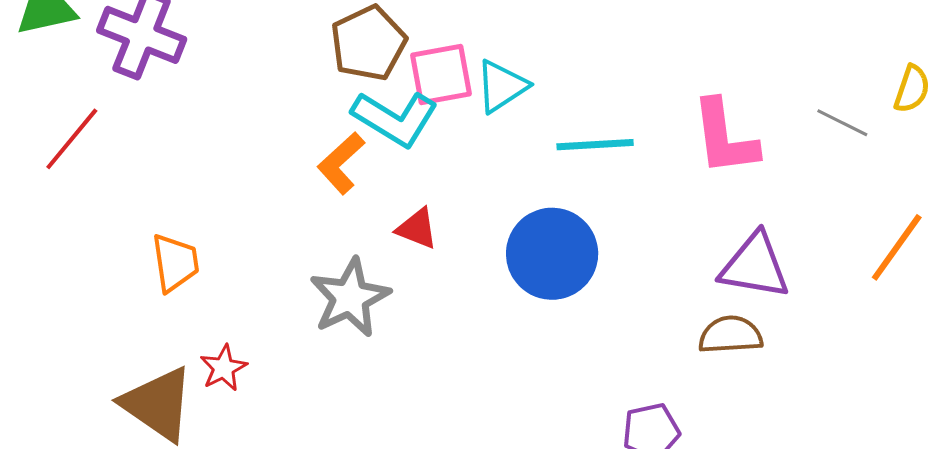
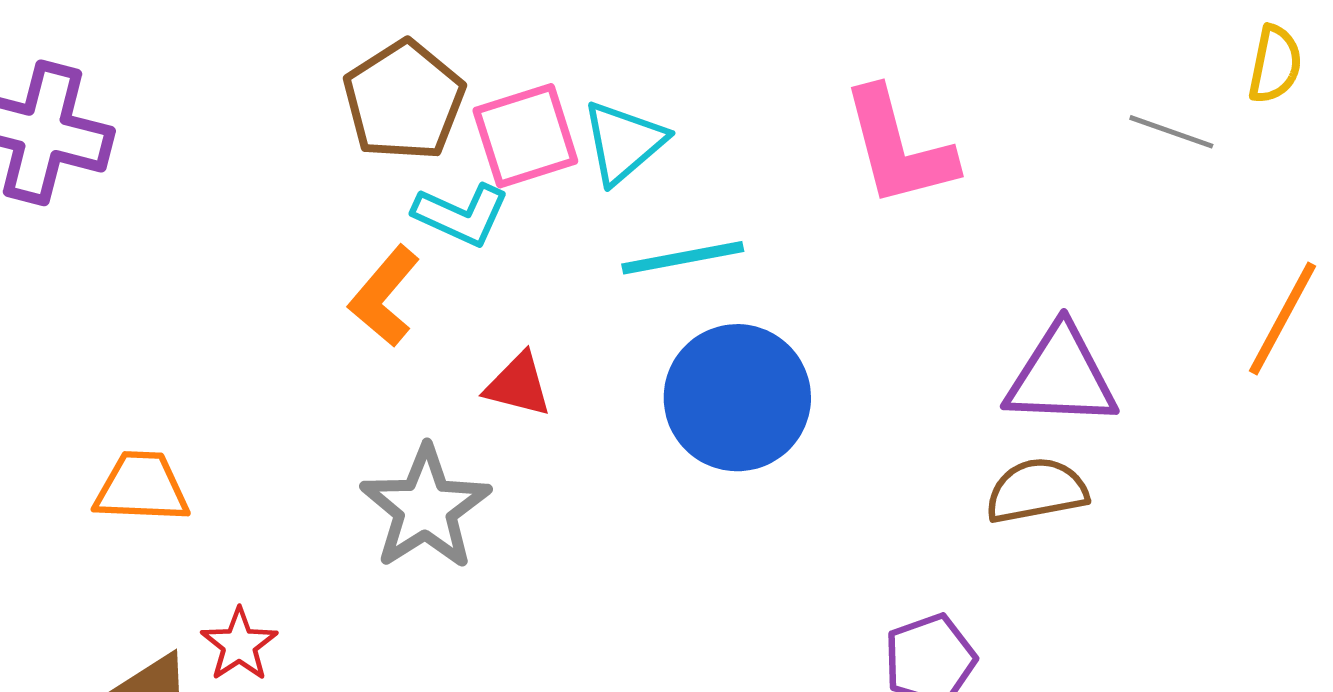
cyan L-shape: (395, 118) -> (461, 215), size x0.7
pink L-shape: (725, 137) -> (898, 147), moved
cyan line: (595, 145) -> (683, 258), moved
orange trapezoid: (175, 263) -> (142, 487), turned -72

